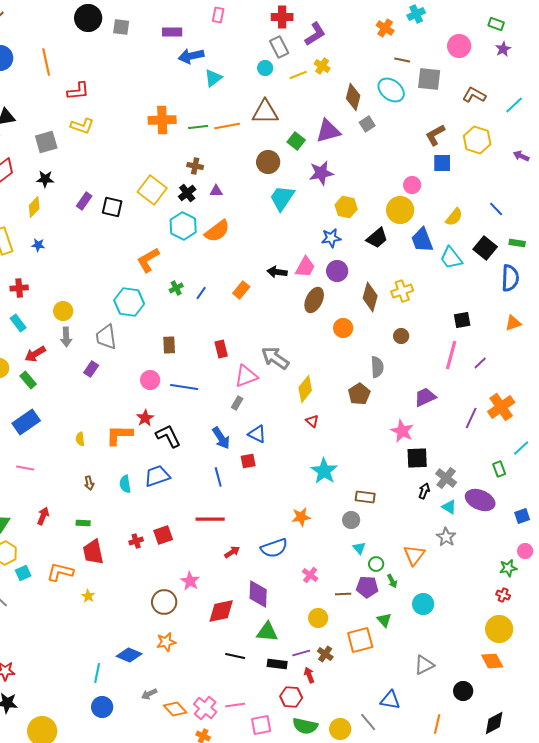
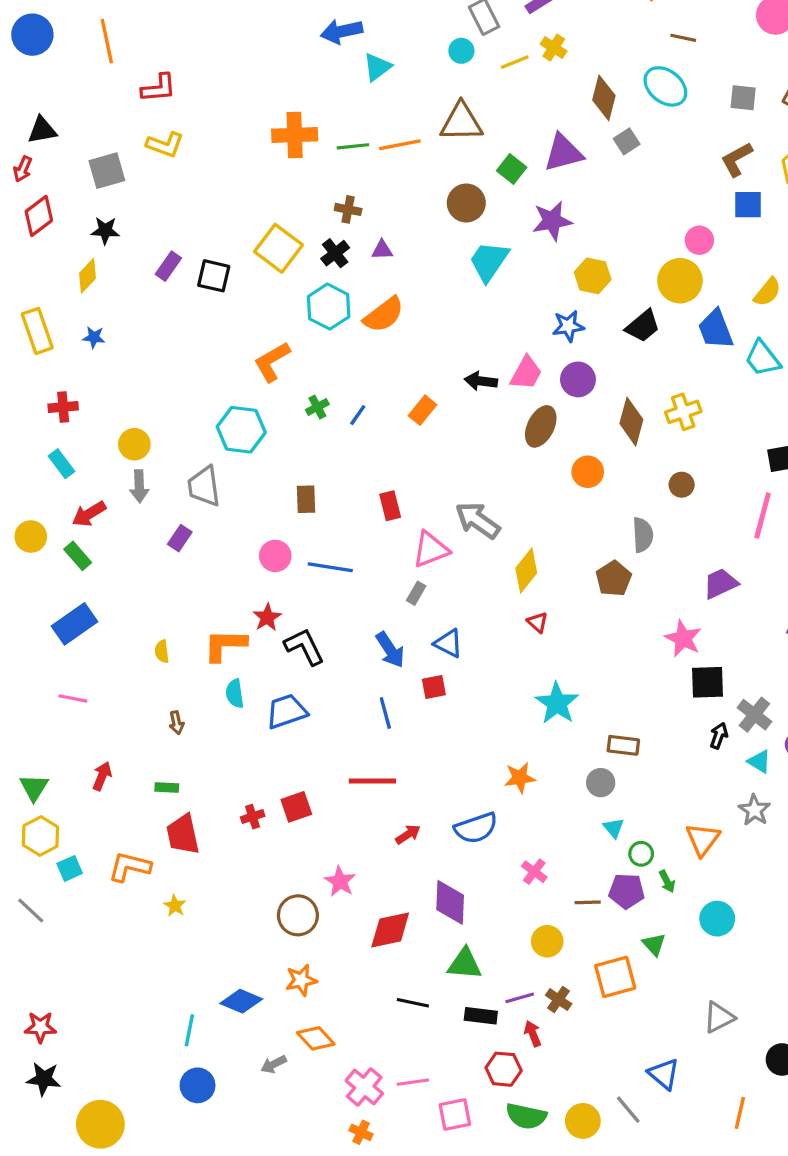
gray square: (429, 79) -> (743, 98), moved, size x0.7
cyan semicircle: (125, 484) -> (235, 694), moved
blue triangle: (390, 700) -> (664, 1074), turned 30
orange diamond: (175, 709) -> (316, 1038), moved

